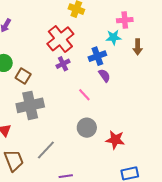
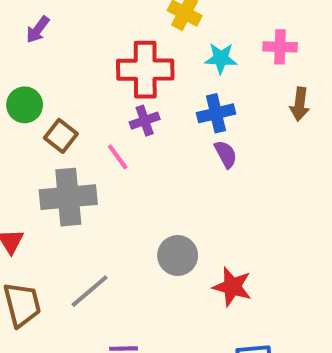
cyan star: (113, 37) -> (221, 58), moved
red cross: (60, 39) -> (145, 70), turned 32
pink line: (84, 95) -> (118, 157), moved

